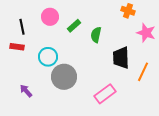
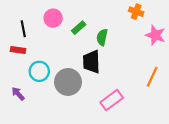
cyan circle: (48, 57) -> (39, 71), moved
black trapezoid: (121, 58) -> (91, 62), moved
purple arrow: (26, 91) -> (18, 94), moved

